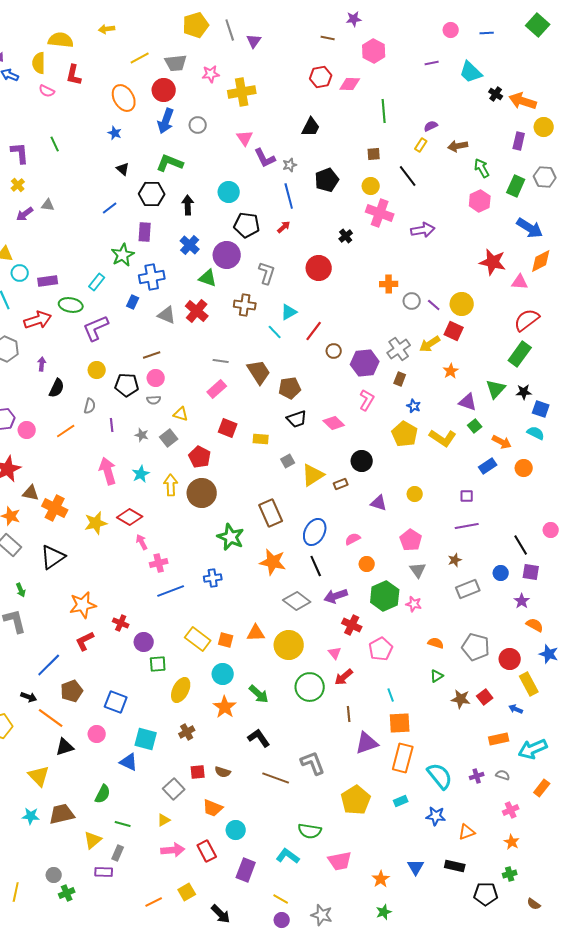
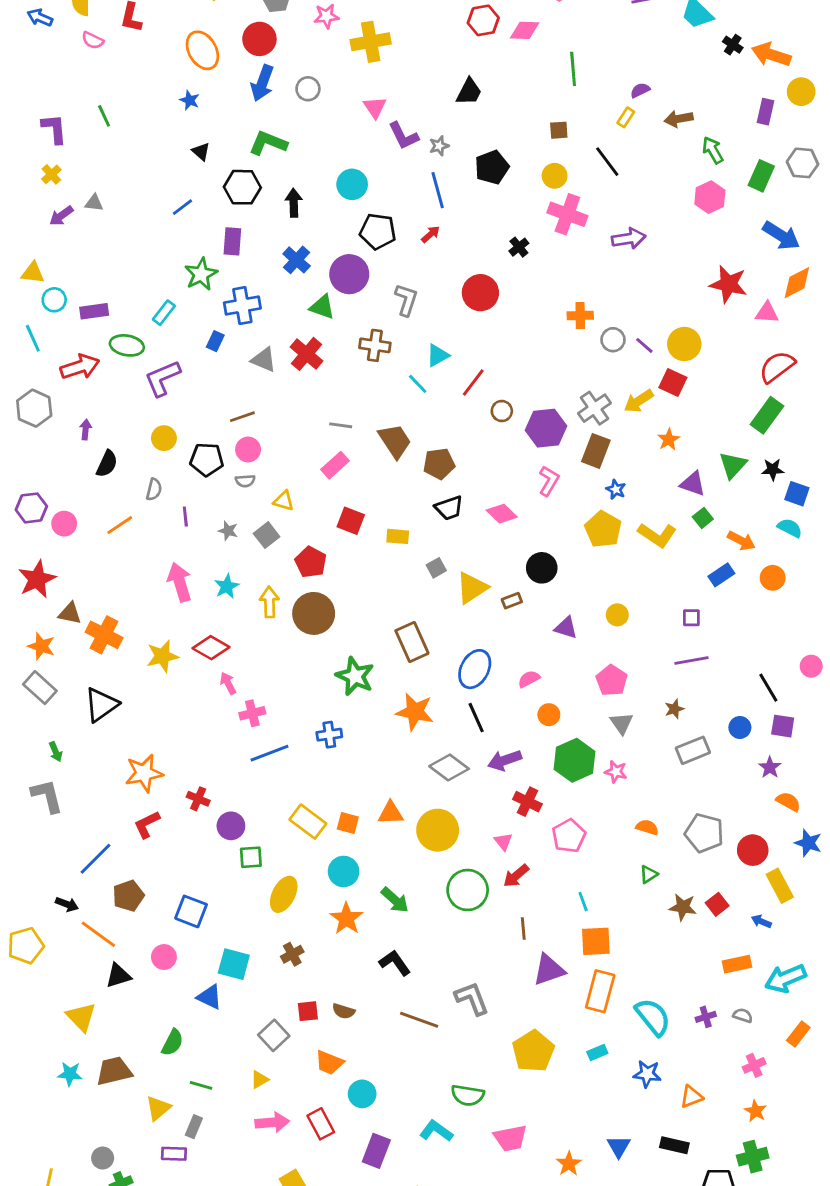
brown rectangle: (400, 379) -> (596, 451), size x1.6
green cross: (510, 874) -> (753, 1157), size x1.5

